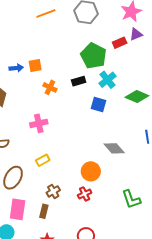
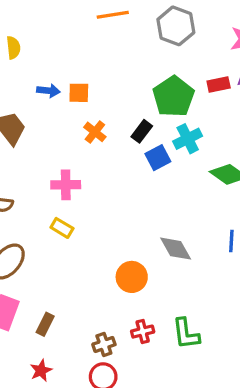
black rectangle: (79, 81) -> (142, 131), turned -48
blue square: (98, 105) -> (158, 158), moved, turned 35
yellow rectangle: (43, 160) -> (62, 228), moved, turned 48
brown cross: (53, 191) -> (104, 344), moved
red cross: (85, 194) -> (143, 332), moved

